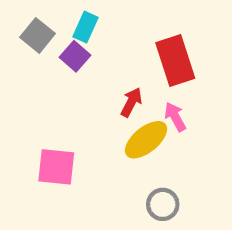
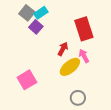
cyan rectangle: (86, 27) -> (41, 13), turned 32
gray square: (38, 35) -> (27, 13), moved
pink square: (56, 167) -> (27, 80), turned -36

